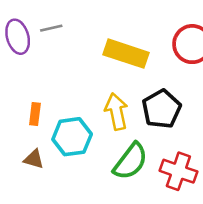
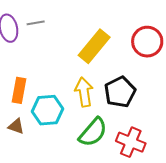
yellow rectangle: (126, 54) -> (94, 46), turned -72
orange rectangle: (35, 114) -> (19, 90), size x1.4

